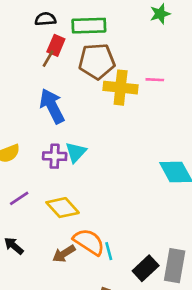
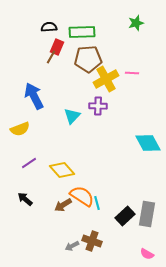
yellow cross: (121, 88) -> (106, 79), turned -35
blue arrow: (52, 106) -> (34, 96), moved
cyan triangle: (76, 152) -> (72, 116), moved
purple cross: (55, 156) -> (98, 106), moved

